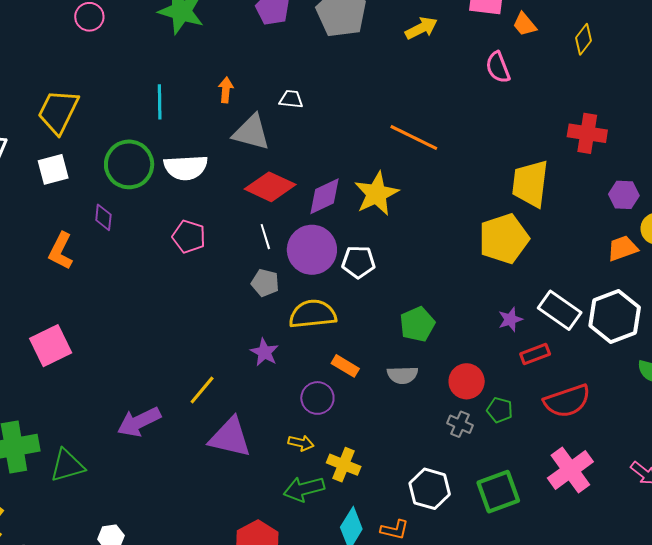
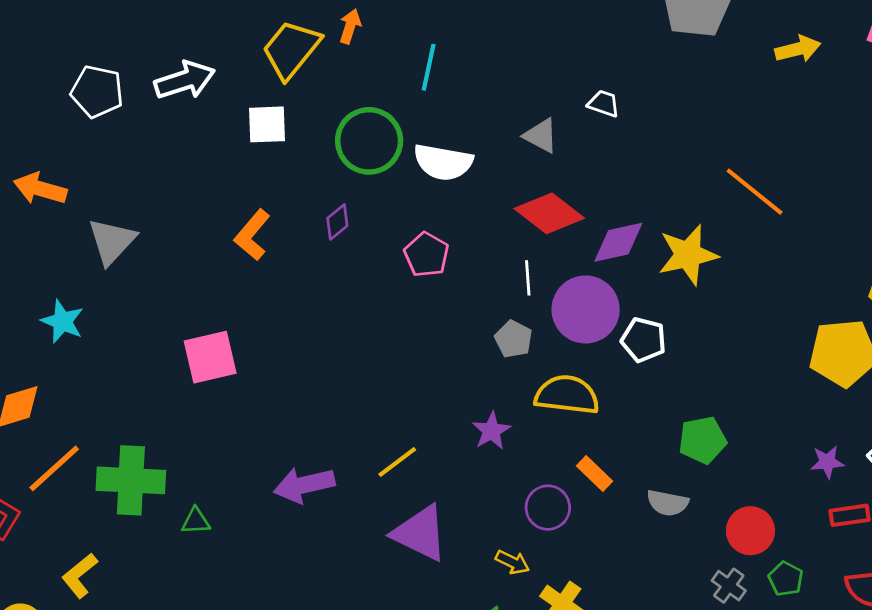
orange arrow: (226, 90) -> (350, 26), moved
gray triangle: (251, 132) -> (541, 136), size x0.7
purple diamond: (103, 217) -> (337, 222), moved, turned 32
green triangle: (67, 466) -> (196, 521), size x0.6

